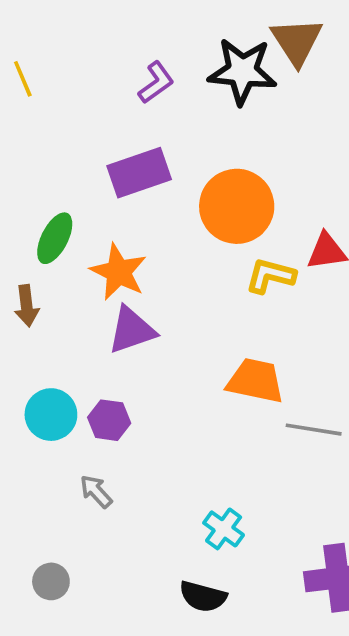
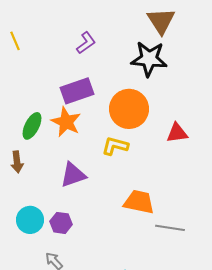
black star: (242, 71) -> (149, 59), moved
orange star: (119, 272) -> (66, 122), moved
yellow L-shape: (270, 276) -> (115, 146), moved

